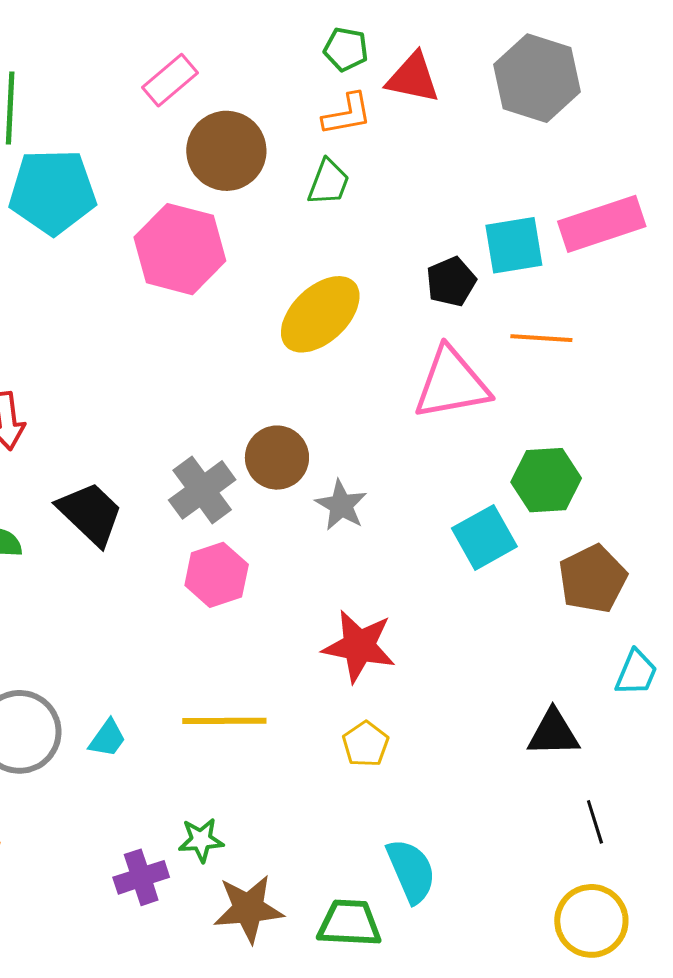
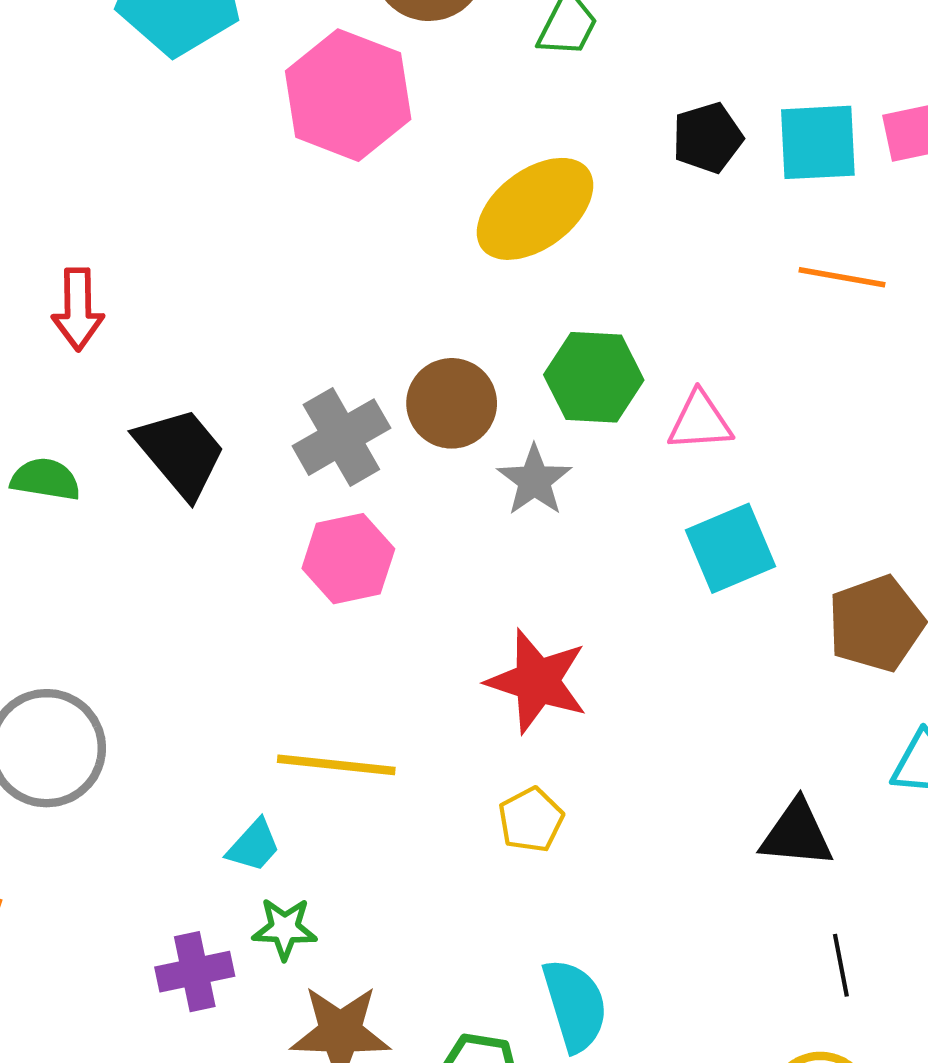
black pentagon: (451, 282) -> (708, 138), moved
pink triangle: (452, 384) -> (700, 421), moved, size x0.6
green hexagon: (546, 480) -> (594, 377), moved
cyan trapezoid: (107, 738) -> (254, 846), moved

